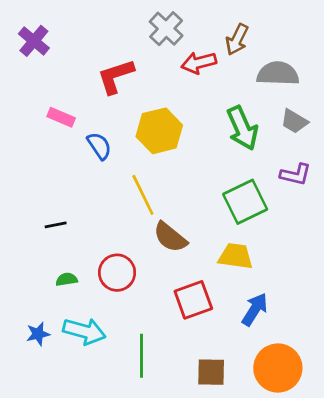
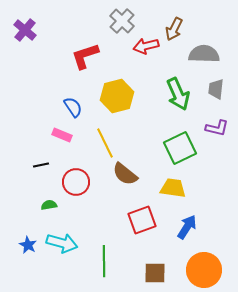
pink rectangle: (61, 117) -> (62, 135), moved
gray trapezoid: (294, 121) -> (216, 89), turned 65
red circle: (117, 273) -> (76, 182), moved
blue star: (38, 334) -> (28, 245), turned -30

